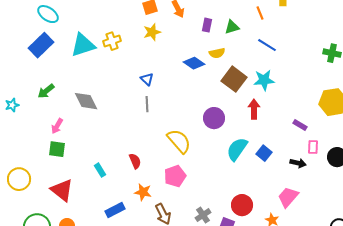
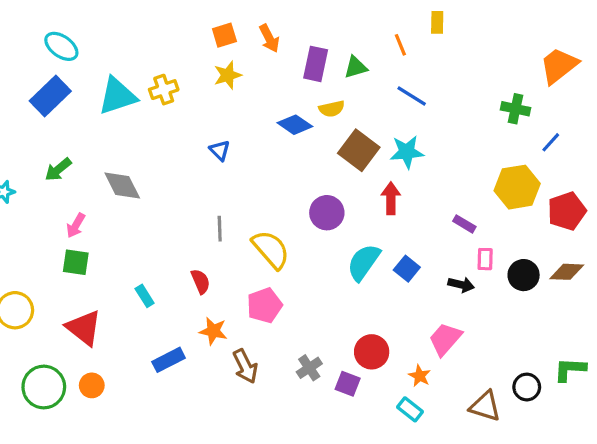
purple rectangle: (207, 25) -> (316, 64), size x1.5
gray line: (147, 104) -> (220, 229), moved

